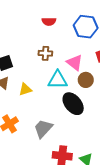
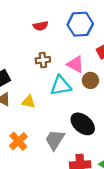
yellow triangle: (25, 89) -> (29, 102), turned 40
black ellipse: (73, 104) -> (83, 124), moved

